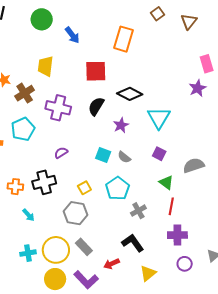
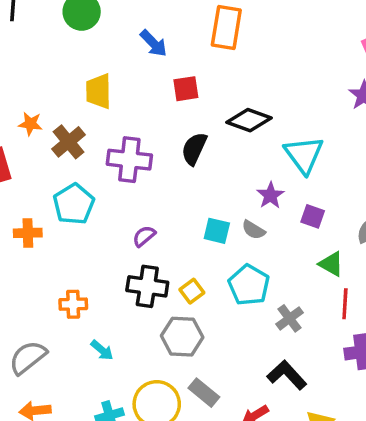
blue arrow: (72, 35) -> (154, 43), moved
red square: (96, 71) -> (186, 89), size x0.7
purple star: (121, 125) -> (270, 195), moved
black cross: (44, 182) -> (147, 286), moved, turned 30

